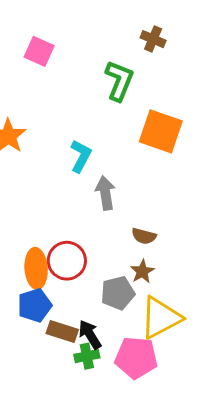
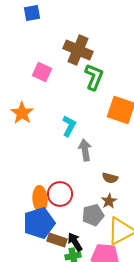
brown cross: (153, 39) -> (78, 50), moved, size x1.8
pink square: (39, 51) -> (42, 72), moved
blue pentagon: (35, 305) -> (39, 223), size x1.4

